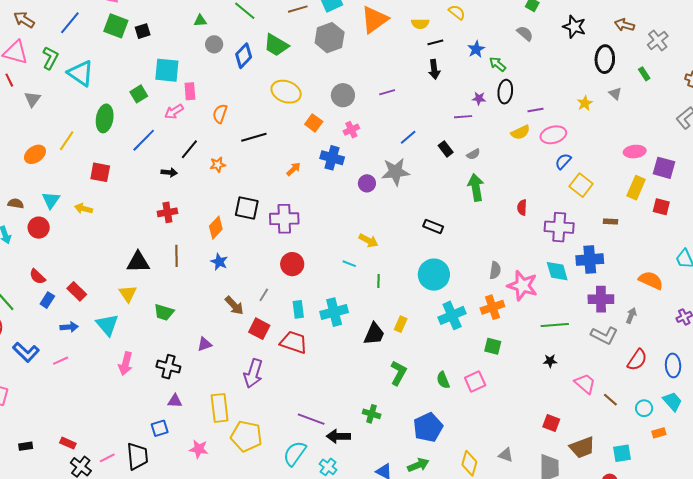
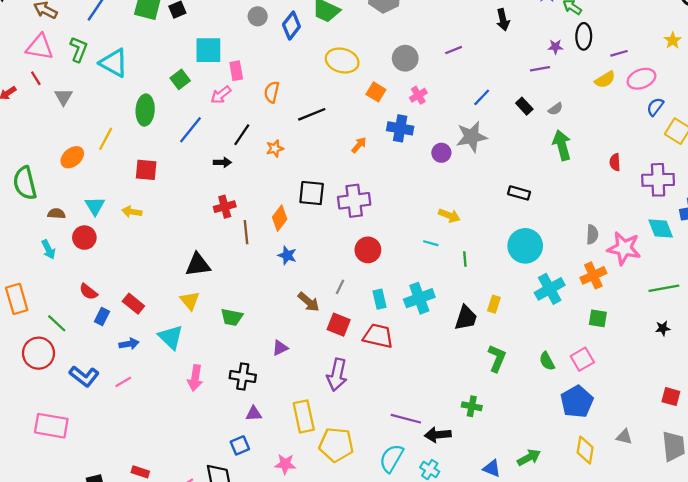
brown line: (176, 256) -> (246, 232), moved
blue pentagon: (428, 427) -> (577, 402), moved

